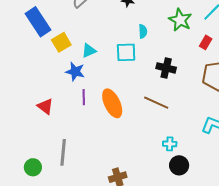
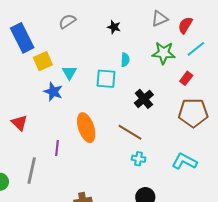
green star: (180, 20) -> (164, 53), turned -30
cyan triangle: (89, 51) -> (69, 73), turned -42
black cross: (166, 68) -> (144, 99), turned 30
purple line: (84, 97) -> (57, 148), moved
cyan cross: (170, 144) -> (138, 159), moved

